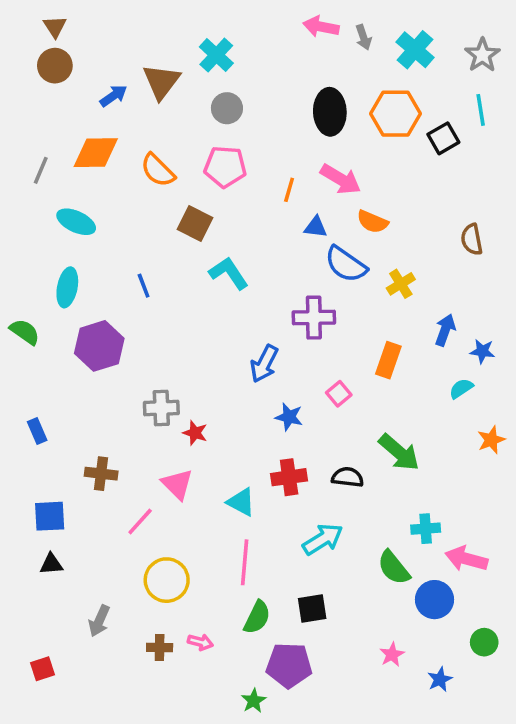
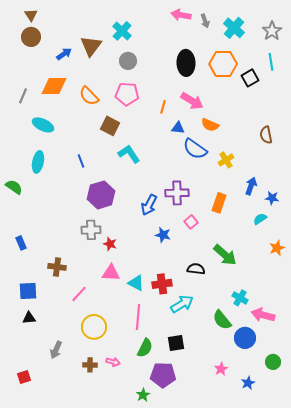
purple cross: (314, 318) -> (177, 193), moved
purple hexagon: (99, 346) -> (101, 195), moved
red cross: (289, 477) -> (162, 284), moved
pink triangle: (177, 484) -> (111, 273), moved, turned -42
cyan cross: (426, 529) -> (240, 298), turned 35

